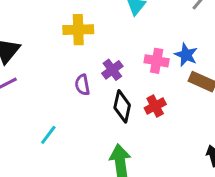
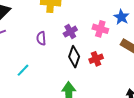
blue star: (186, 55) -> (121, 17), moved
purple semicircle: (82, 85) -> (41, 38), moved

